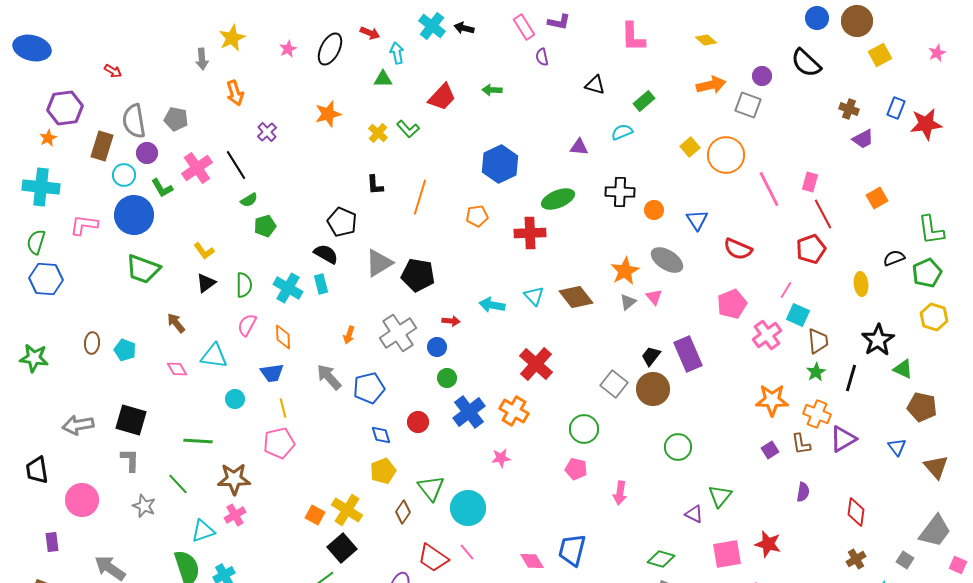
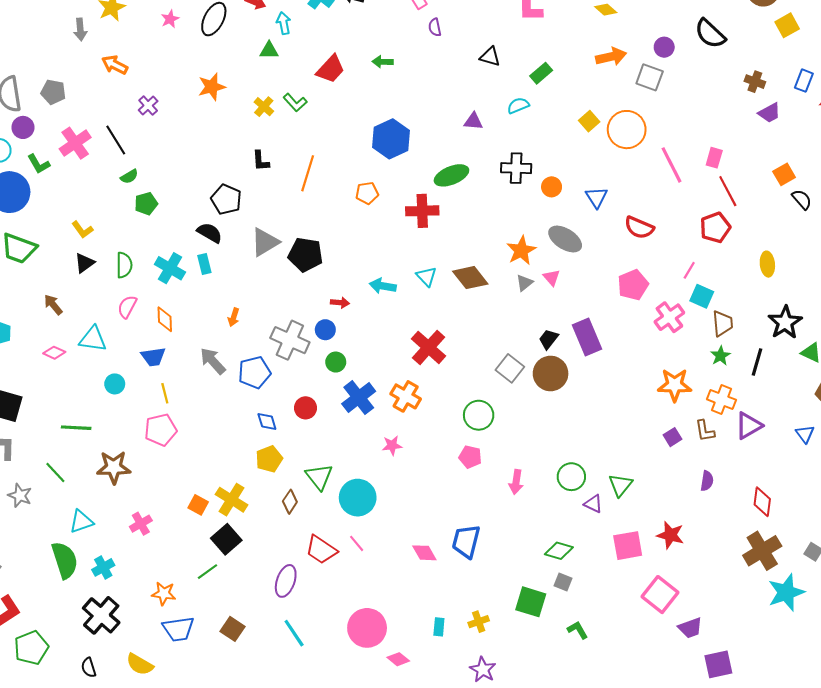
orange arrow: (235, 93) -> (115, 65), turned 135
black semicircle: (894, 258) -> (802, 199), moved, turned 70
gray cross: (398, 333) -> (290, 340), moved, turned -33
pink diamond: (177, 369) -> (54, 353), turned -35
green circle: (678, 447) -> (571, 477), moved
pink cross: (235, 515) -> (141, 524), moved
brown cross: (856, 559) -> (762, 551), size x1.8

